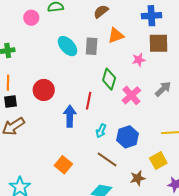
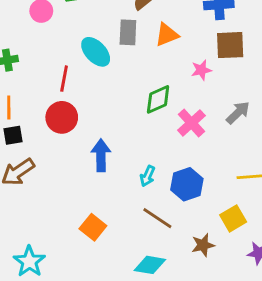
gray rectangle: (92, 46) -> (128, 32), moved
green diamond: (109, 79) -> (158, 99), turned 50
red line: (89, 101) -> (64, 79), moved

